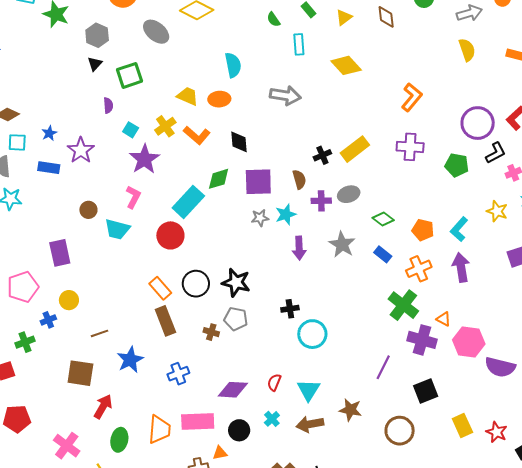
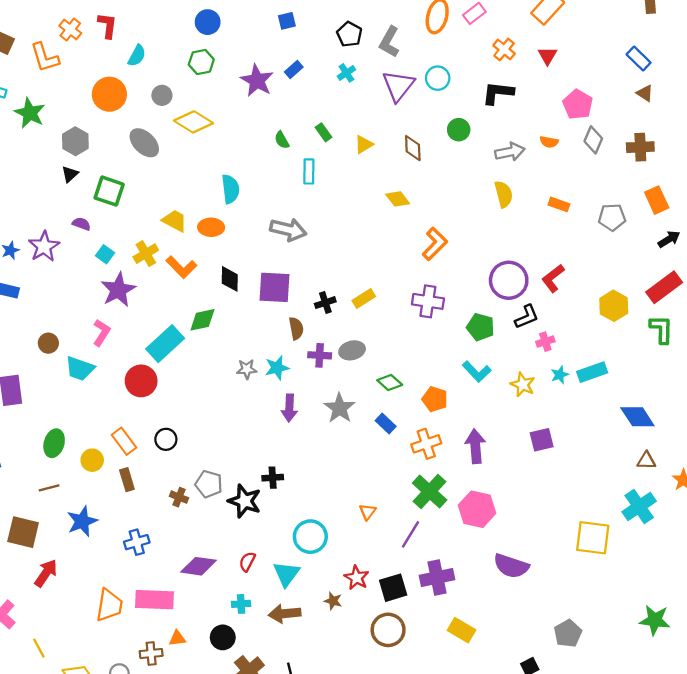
yellow diamond: (346, 65) -> (398, 199), moved, size x0.7
green square: (130, 75) -> (109, 191), turned 32
purple semicircle: (108, 105) -> (81, 224), turned -70
yellow rectangle: (355, 149) -> (364, 298), size x0.7
purple star: (81, 150) -> (44, 247), moved
purple square: (258, 182) -> (274, 287), moved
cyan L-shape: (459, 229) -> (477, 372), moved, turned -90
black star: (236, 282) -> (245, 501), moved
black circle: (196, 284) -> (166, 439), size x0.7
yellow circle: (69, 300) -> (92, 460), moved
green cross: (403, 305) -> (430, 492), moved
orange triangle: (444, 319) -> (368, 512), moved, turned 35
brown rectangle: (165, 321) -> (127, 480), size x0.7
cyan circle: (312, 334) -> (310, 537), moved
purple cross: (422, 340) -> (437, 578), moved, turned -32
pink hexagon: (469, 342) -> (477, 509), moved
purple line: (383, 367) -> (411, 534), moved
black square: (426, 391) -> (393, 588), moved
brown star: (350, 410) -> (333, 601), size x0.7
cyan cross: (272, 419) -> (241, 604), turned 35
yellow rectangle: (462, 425) -> (462, 630), turned -40
black circle: (239, 430) -> (223, 637), moved
red star: (497, 432) -> (357, 578), moved
green ellipse: (119, 440) -> (54, 443), moved

